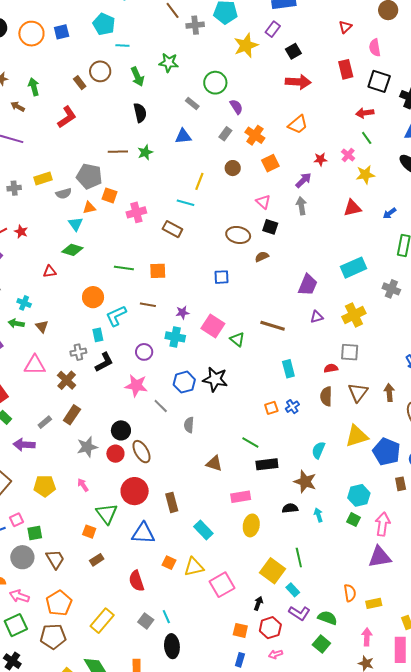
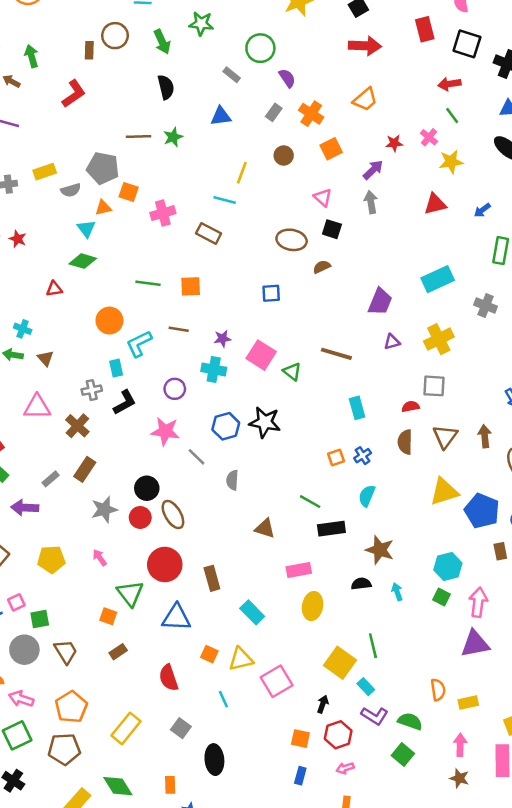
brown rectangle: (80, 83) -> (89, 50), turned 40
cyan semicircle: (318, 450) -> (367, 496), moved
cyan line: (166, 617) -> (223, 699), moved

